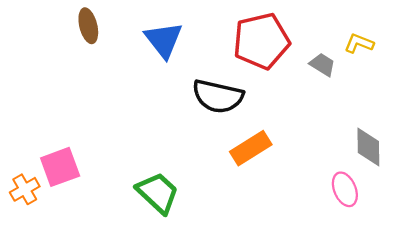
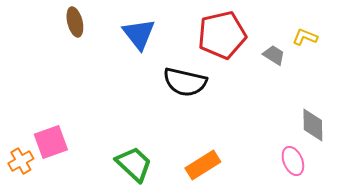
orange rectangle: (251, 148) -> (203, 165), moved

